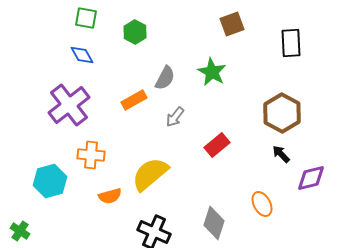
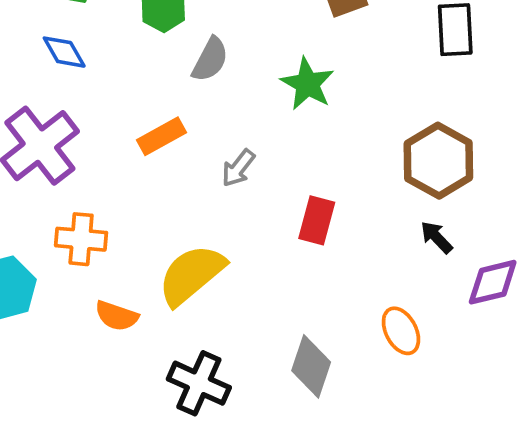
gray semicircle: (165, 78) -> (210, 60), moved
red rectangle: (217, 145) -> (317, 220), turned -35
orange semicircle: (110, 196) -> (117, 316), turned 35

